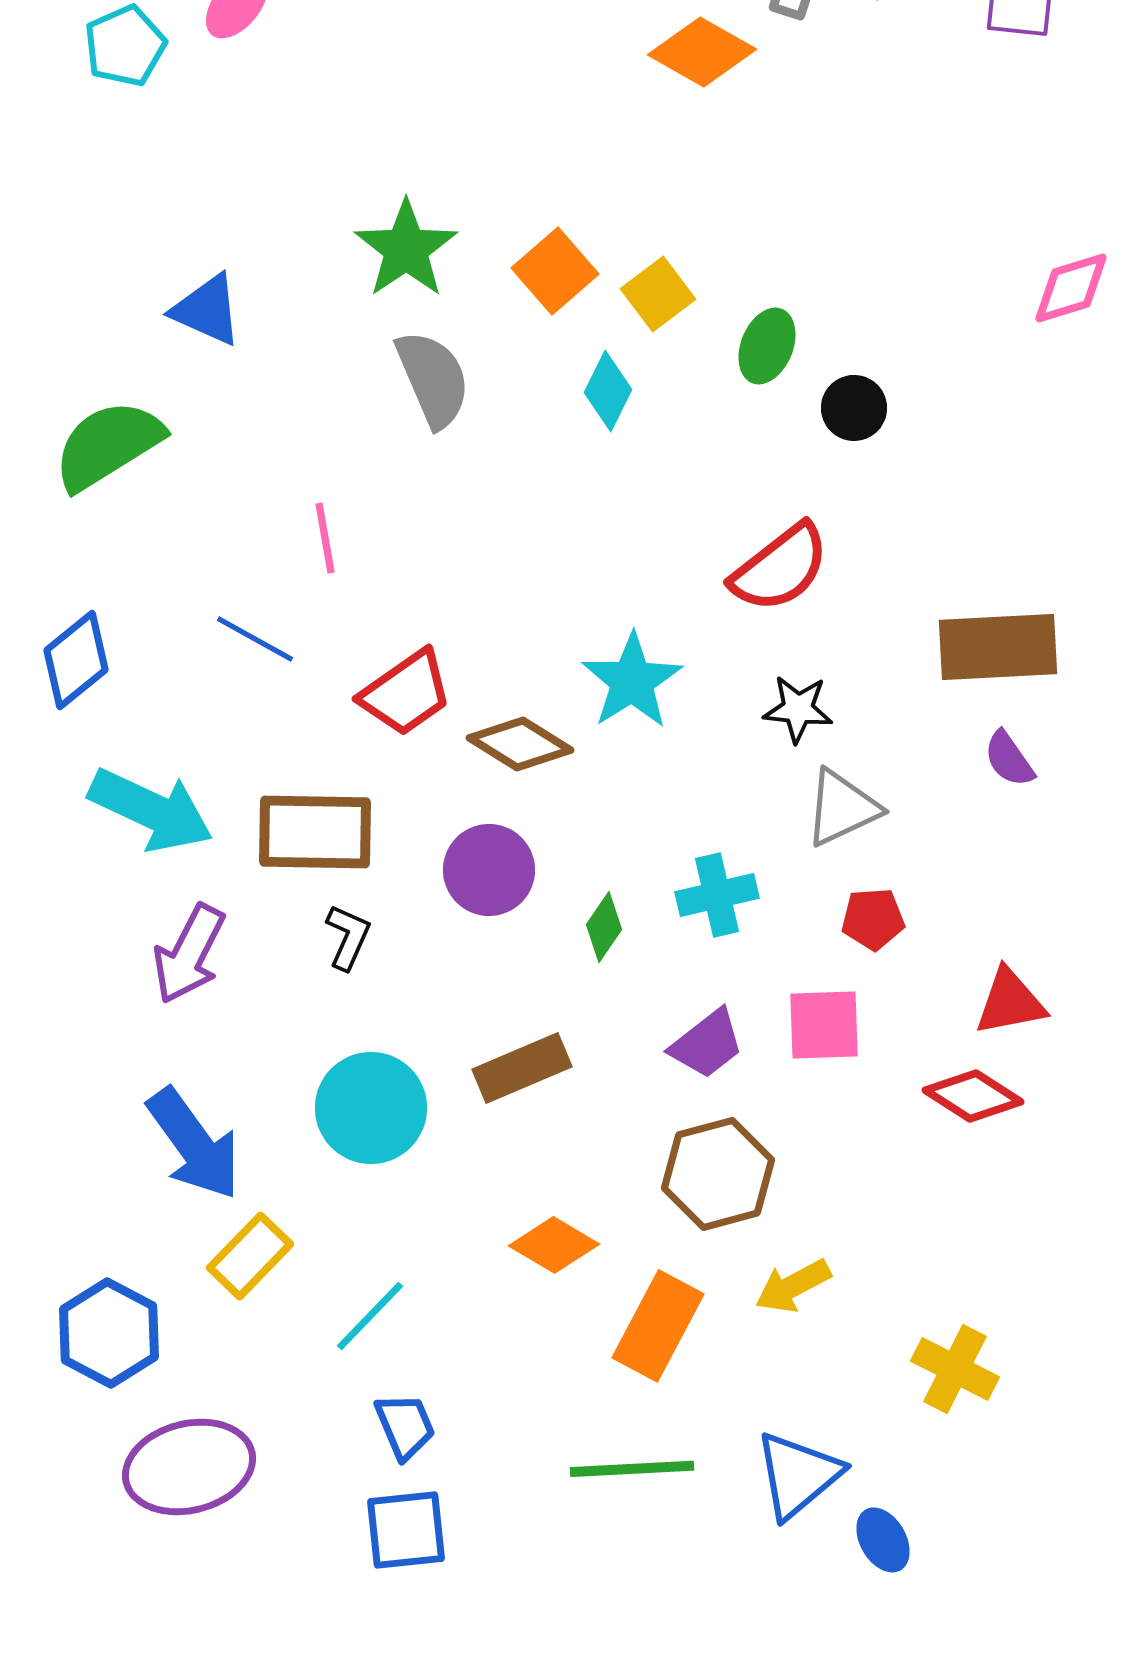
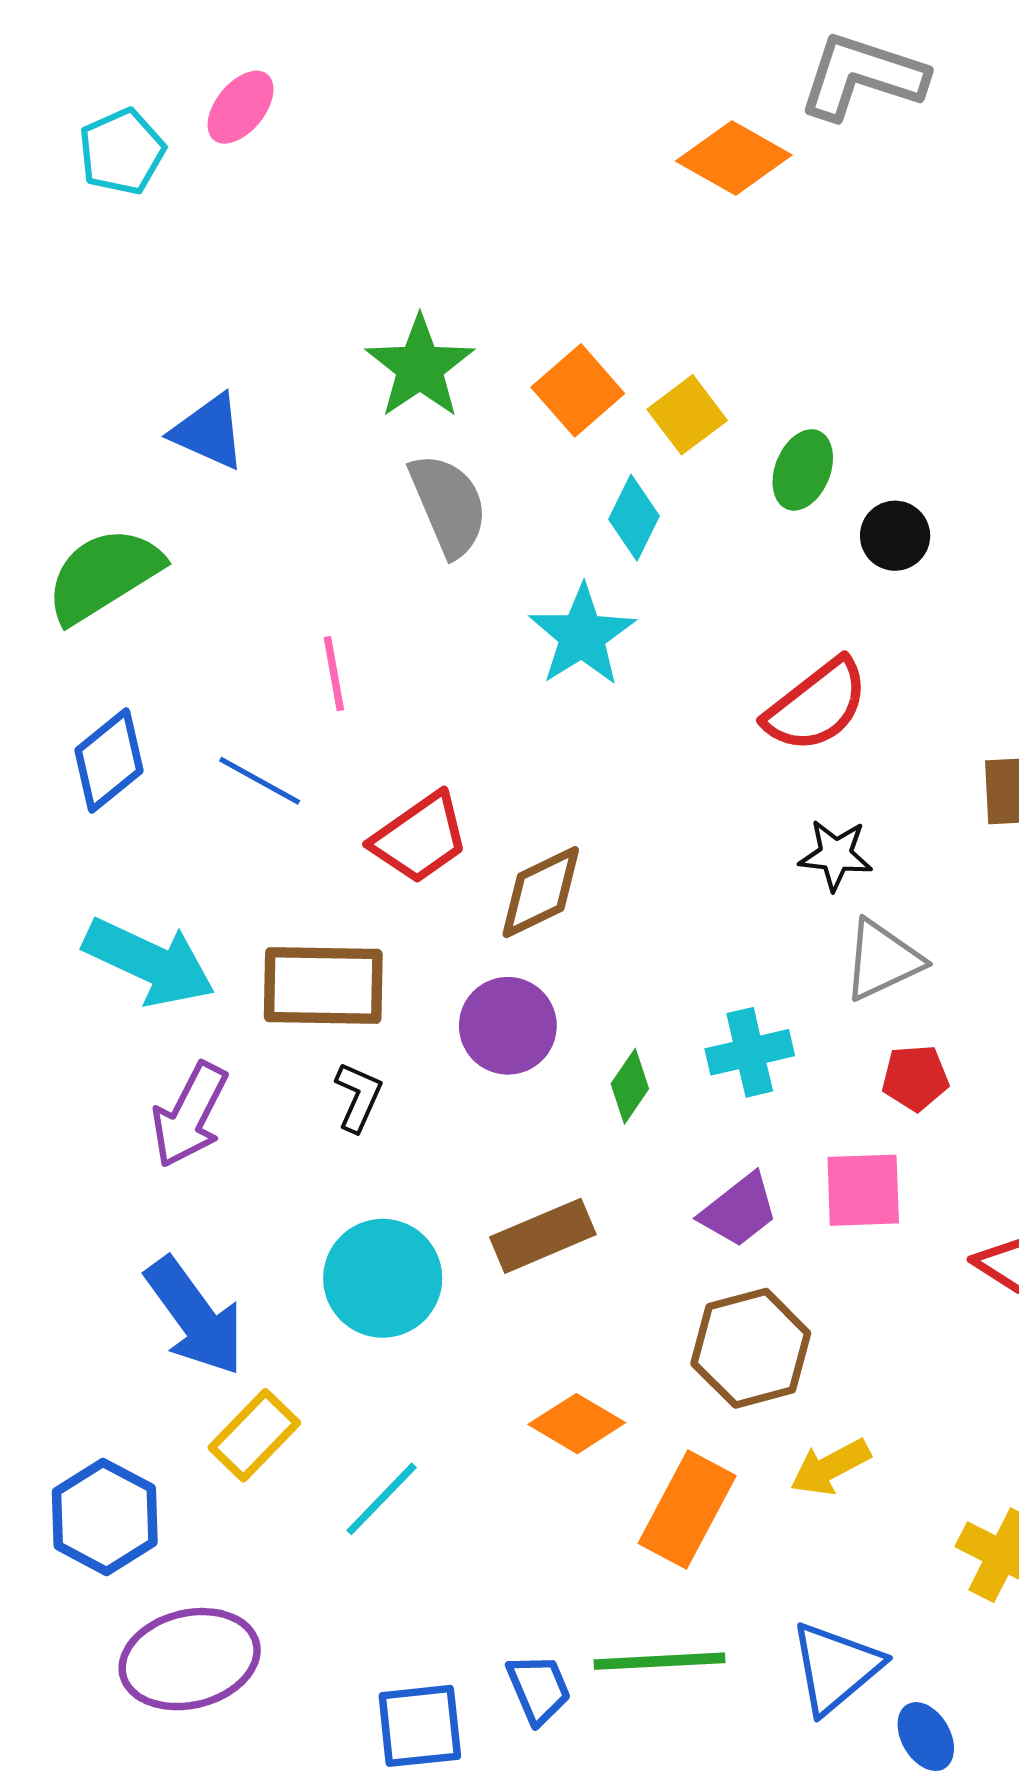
blue diamond: (76, 660) -> (109, 761), moved
cyan star: (632, 681) -> (582, 635), moved
brown diamond: (520, 744) -> (541, 892), turned -58
blue trapezoid: (405, 1426) -> (539, 1689), moved

